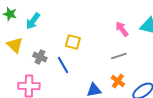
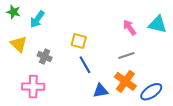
blue line: (63, 65) -> (85, 65), moved
orange cross: (118, 81) -> (125, 81), size x1.5

